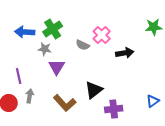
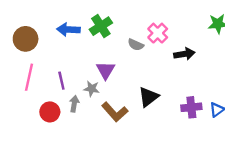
gray star: (45, 49) -> (92, 89), moved
purple cross: (114, 109) -> (191, 107), moved

